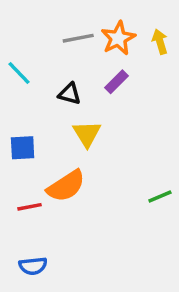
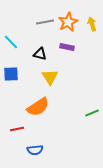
purple rectangle: (116, 82) -> (67, 47), turned 56
blue square: (23, 148) -> (11, 74), moved
red line: (30, 207) -> (17, 129), moved
blue semicircle: (33, 266) -> (35, 150), moved

